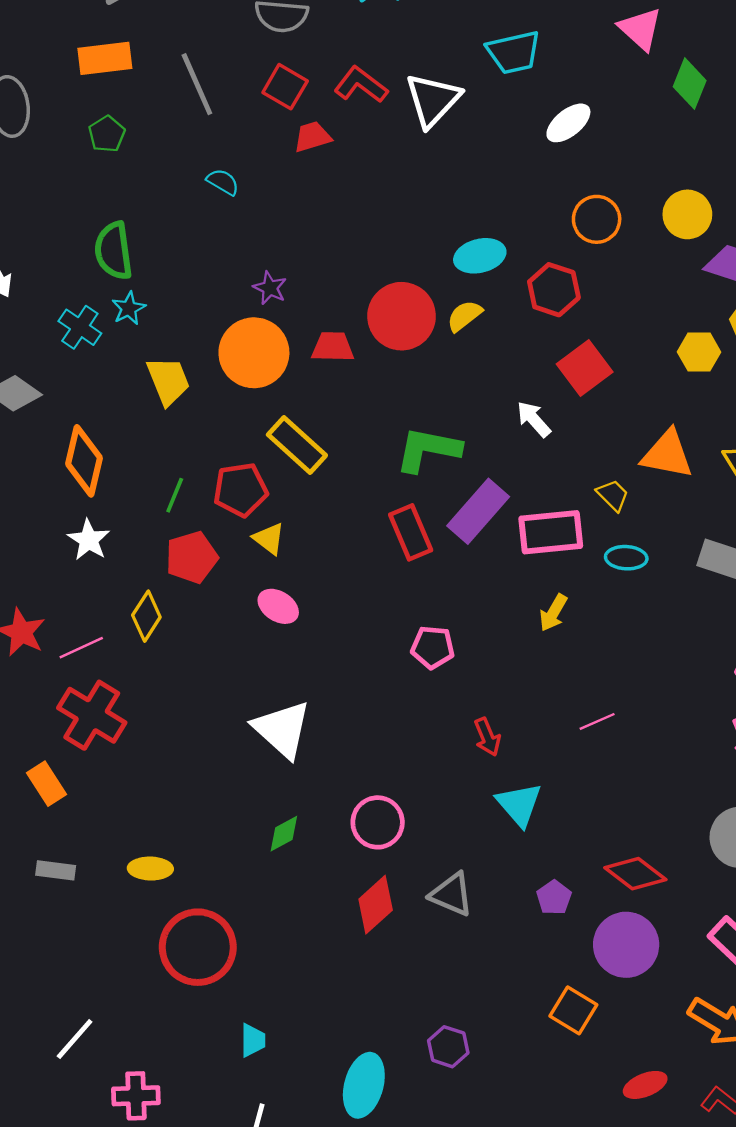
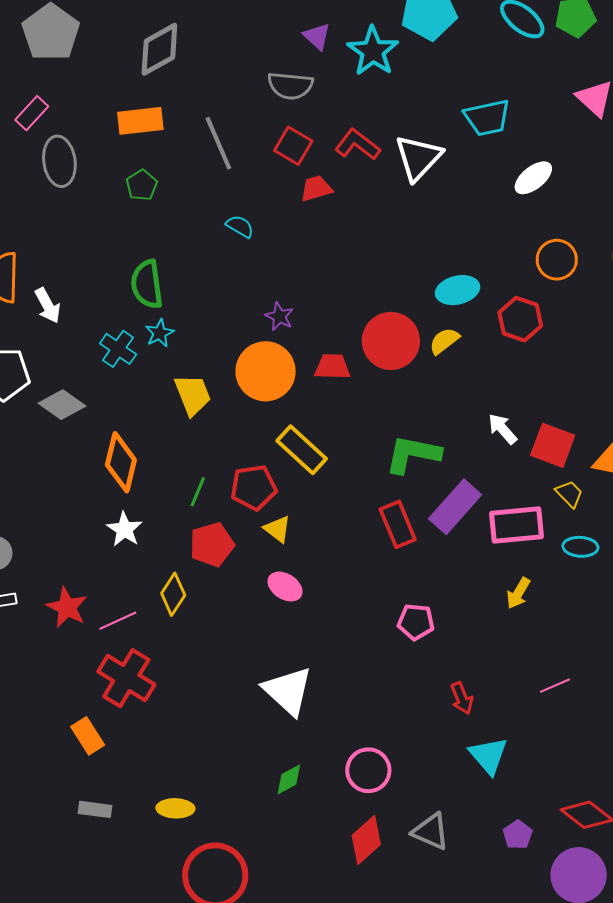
red square: (585, 368) -> (553, 445), moved, turned -33

